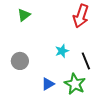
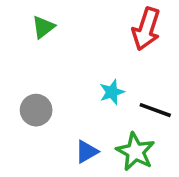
black line: (86, 61) -> (155, 110), turned -48

